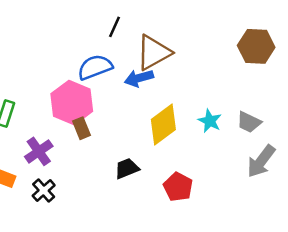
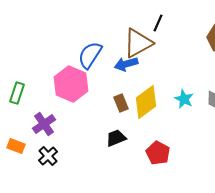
black line: (115, 27) -> (158, 23), moved
blue semicircle: (95, 67) -> (90, 55), turned -36
brown rectangle: (82, 128) -> (121, 103), moved

